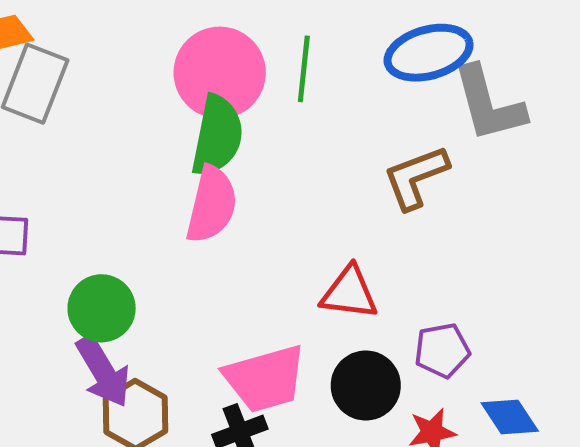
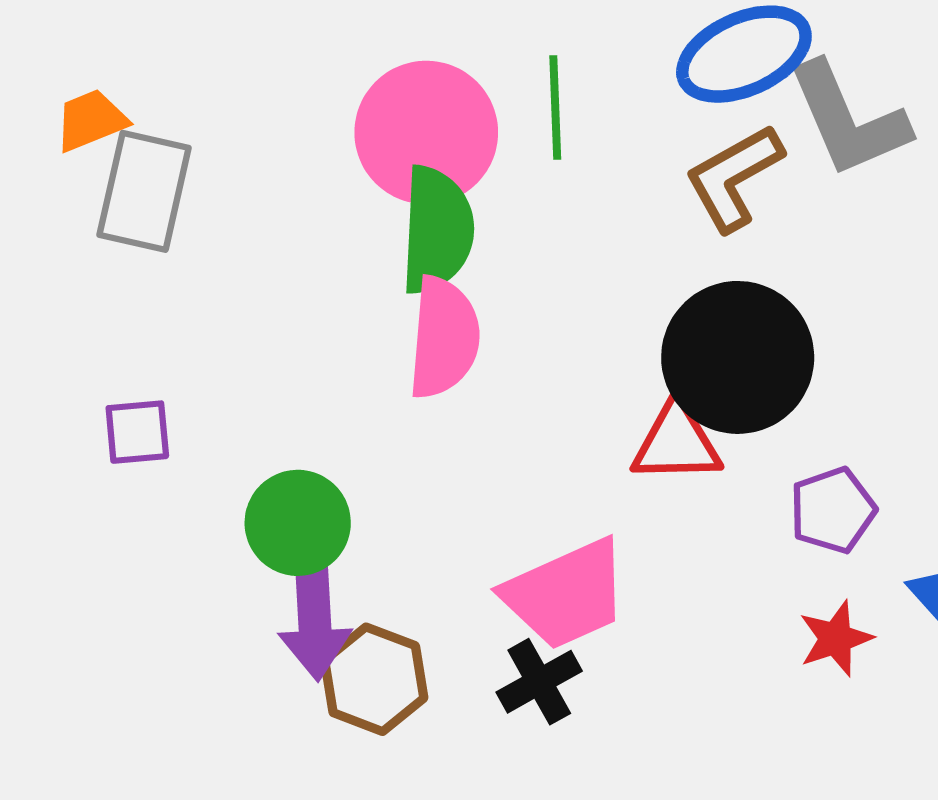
brown L-shape: (416, 177) -> (734, 177), moved
purple arrow: (103, 371) -> (314, 620), turned 36
black circle: (366, 386) -> (738, 357), moved, size x1.4

